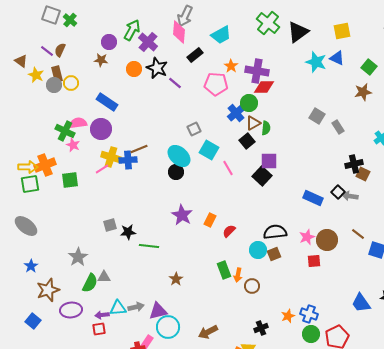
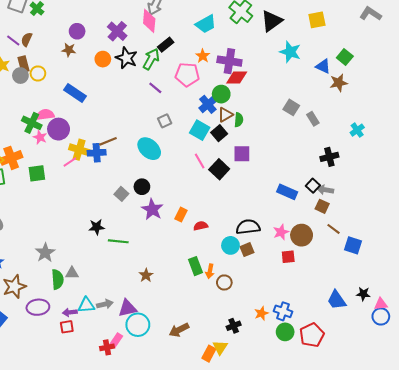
green arrow: (132, 30) -> (151, 59), moved
cyan trapezoid: (221, 35) -> (206, 24), moved
blue triangle: (337, 58) -> (323, 66), moved
purple line: (175, 83) -> (155, 88), moved
purple circle: (101, 129) -> (59, 129), moved
cyan square: (209, 150) -> (200, 130), moved
black circle: (176, 172) -> (142, 187), moved
brown square: (363, 174) -> (322, 206), moved
black square: (262, 176) -> (219, 169), moved
gray square: (110, 225) -> (121, 194), moved, turned -32
red semicircle: (229, 231) -> (201, 226), turned 32
green semicircle: (90, 283) -> (58, 279), turned -30

